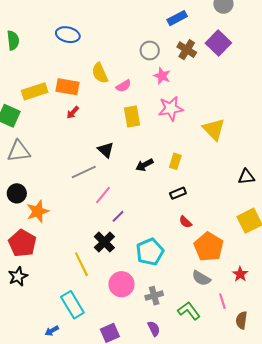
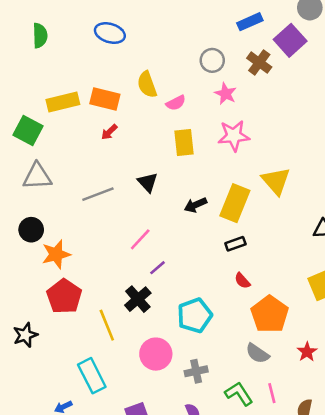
purple square: (218, 43) -> (290, 40), moved
yellow triangle: (214, 129) -> (276, 181), moved
yellow rectangle: (175, 161) -> (235, 203), size x1.8
gray line: (84, 172) -> (98, 194), moved
red pentagon: (22, 243) -> (64, 296), moved
pink line: (222, 301) -> (272, 393), moved

